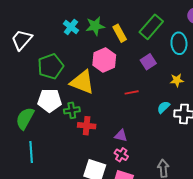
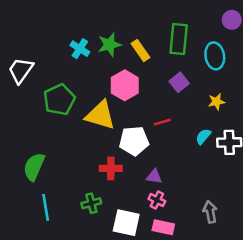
green rectangle: (151, 27) -> (179, 39), turned -30
white pentagon: (50, 100) -> (134, 141), moved
green cross: (72, 110) -> (91, 203), moved

